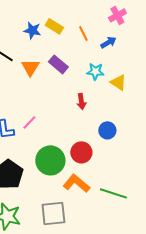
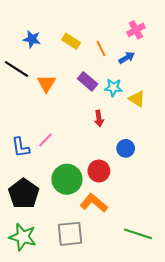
blue star: (32, 30) -> (32, 39), moved
purple rectangle: (58, 64) -> (88, 81), moved
green line: (113, 193) -> (138, 234), moved

